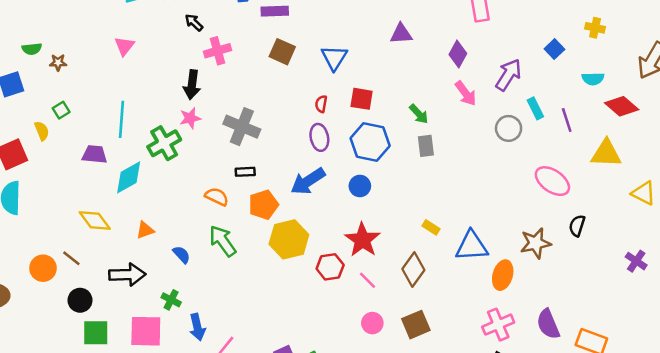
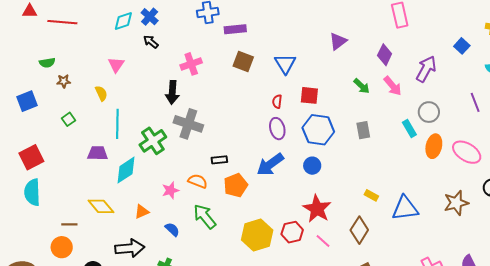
black arrow: (194, 22) -> (151, 42), moved
purple triangle: (401, 34) -> (338, 41), turned -30
green semicircle: (32, 49) -> (47, 63), moved
cyan rectangle: (535, 108) -> (409, 128), moved
green arrow: (419, 114) -> (362, 86), moved
pink star: (190, 118) -> (170, 190), moved
gray cross: (242, 127) -> (188, 124), moved
yellow semicircle: (42, 131) -> (101, 93), moved
yellow hexagon: (289, 239) -> (257, 235), moved
brown line: (71, 258) -> (69, 224), moved, turned -35
orange ellipse: (503, 275) -> (434, 146), moved

